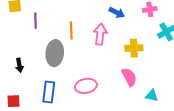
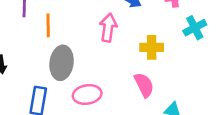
orange line: (71, 30) -> (48, 25), moved
gray ellipse: (55, 53) -> (62, 63), moved

